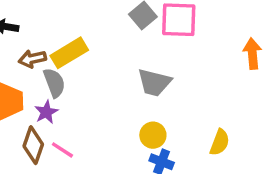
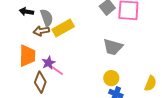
gray semicircle: (54, 83) -> (47, 18), moved
pink line: (62, 150) -> (57, 70), moved

